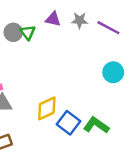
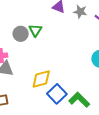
gray circle: (13, 32) -> (21, 34), moved
green triangle: (28, 32) -> (35, 30), moved

